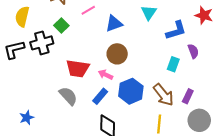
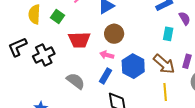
yellow semicircle: (22, 17) -> (34, 14), moved
black cross: (42, 43) -> (44, 55), moved
red trapezoid: (78, 68) -> (79, 40), moved

